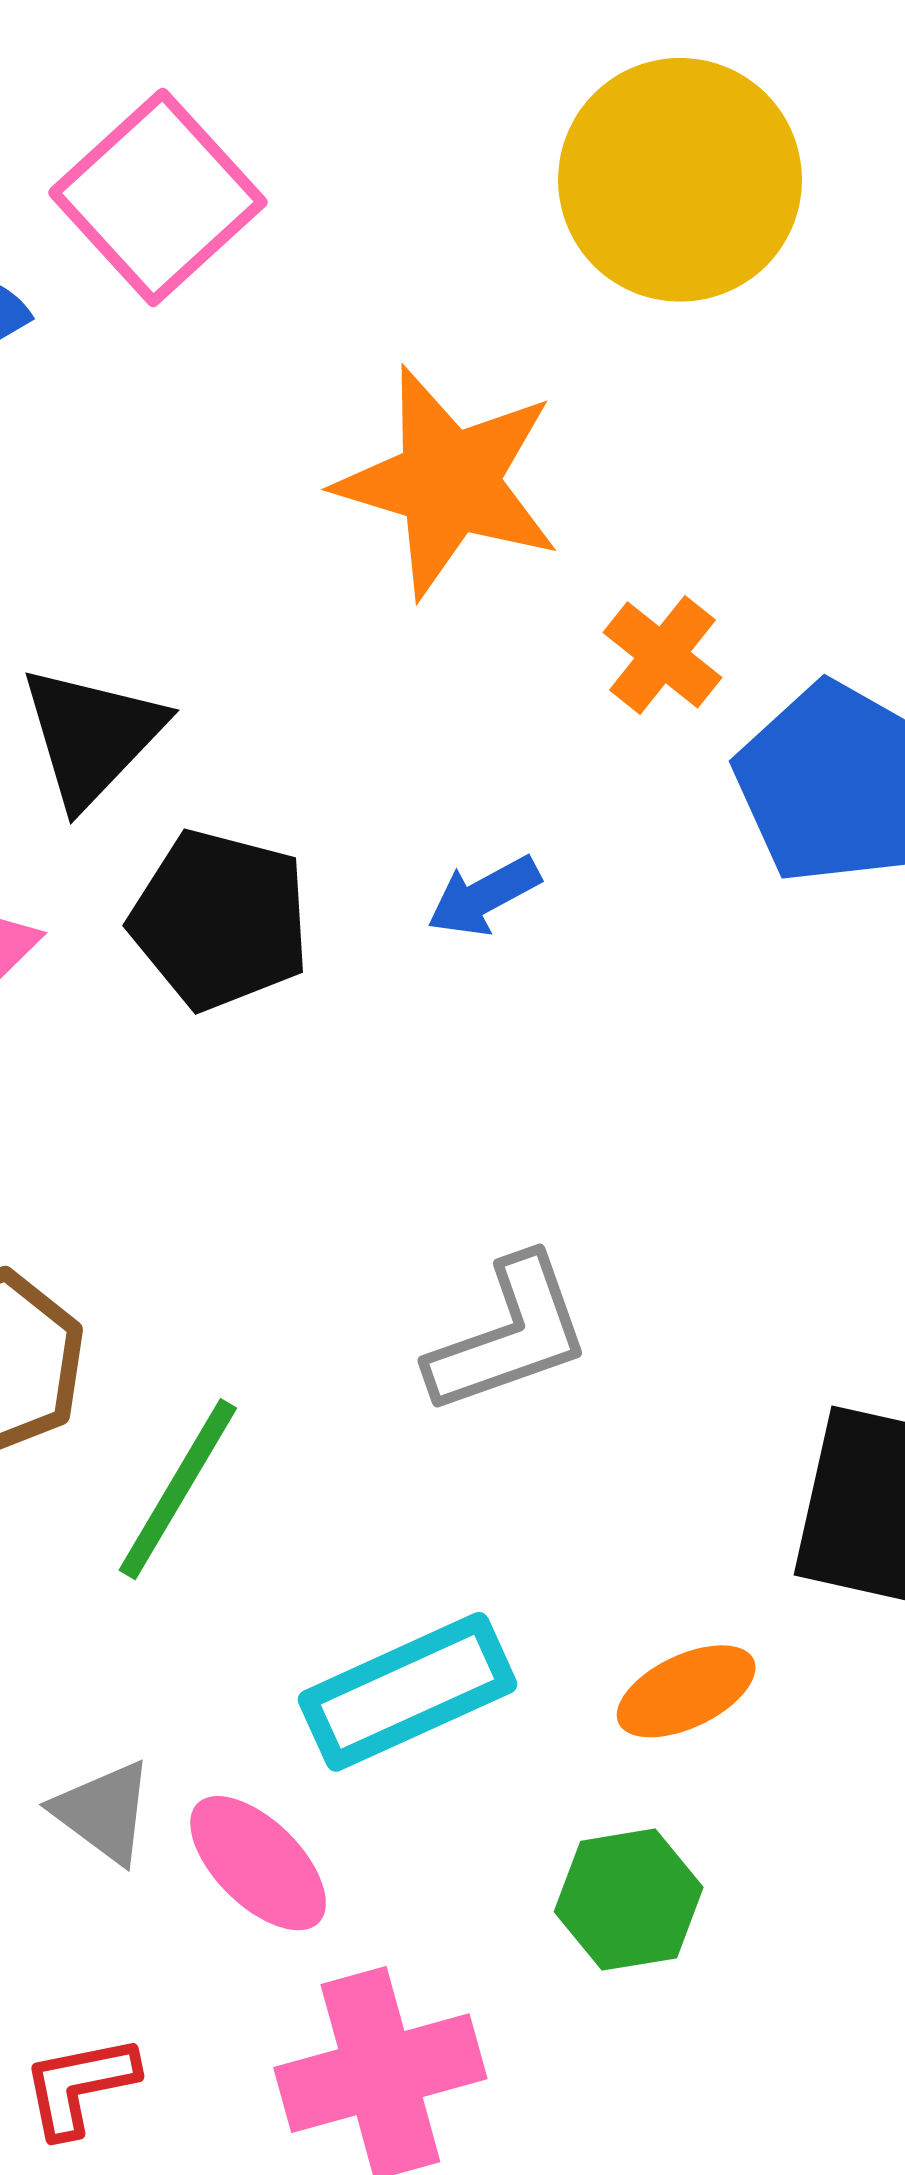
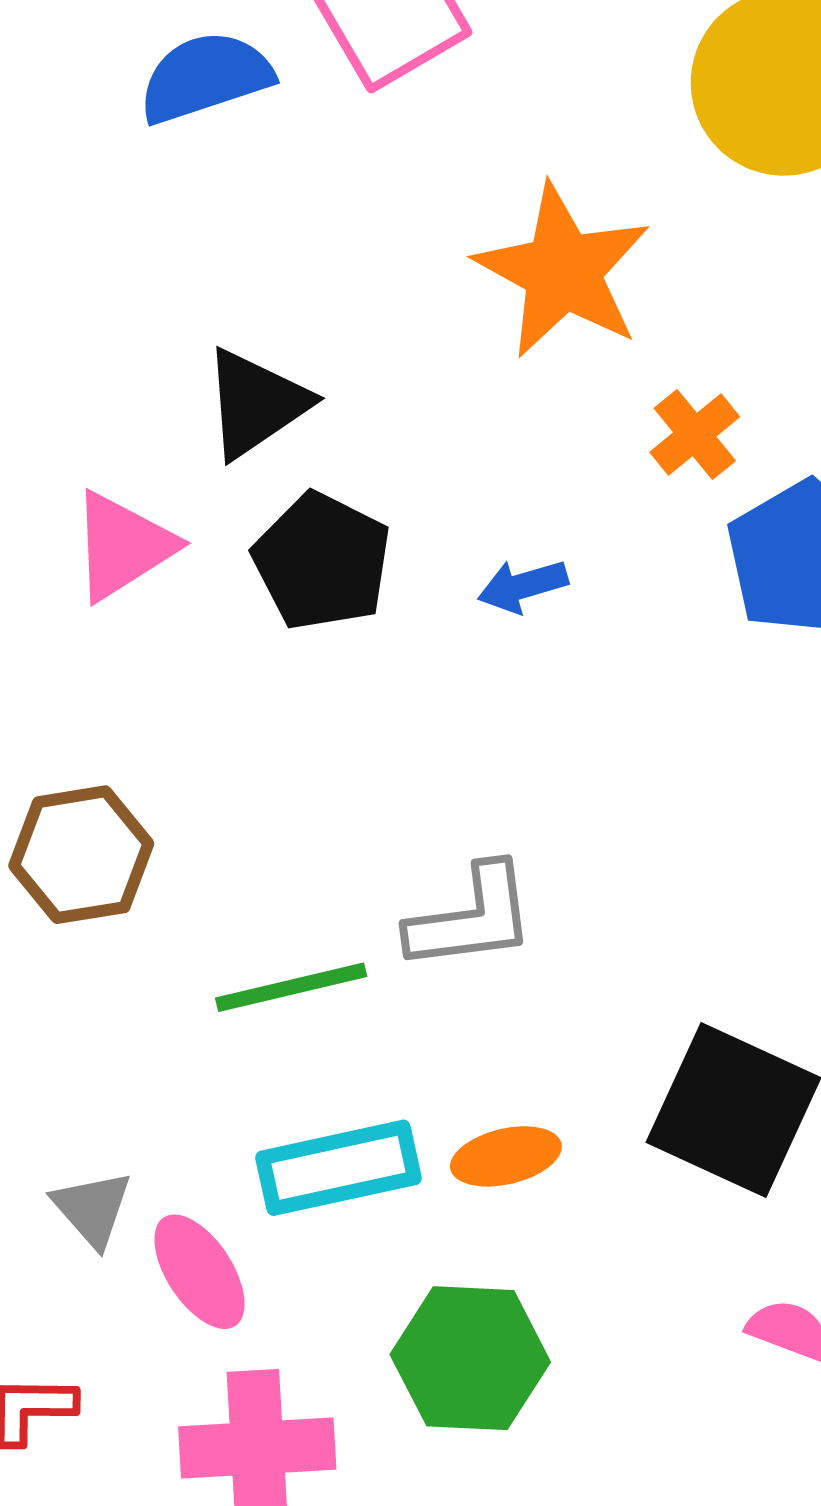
green line: (178, 1489) -> (291, 987), moved, turned 34
orange ellipse: (686, 1691) -> (506, 1156), moved
green hexagon: (629, 1900) -> (470, 1358), size x1.4

